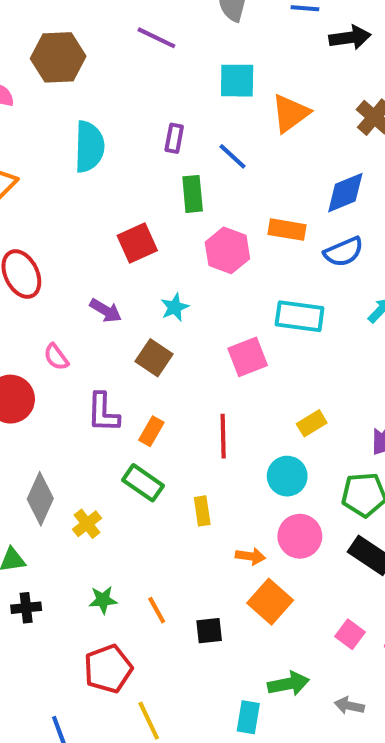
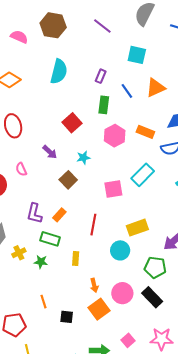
orange triangle: (290, 113) -> (156, 88), moved
red square: (137, 243) -> (72, 123), turned -30
cyan rectangle: (300, 316) -> (143, 175), turned -65
purple L-shape: (103, 413) -> (34, 213), moved
yellow rectangle: (312, 423) -> (137, 228), size x1.5
green rectangle: (143, 483) -> (50, 239), turned -30
pink circle: (300, 536) -> (122, 293), moved
orange arrow: (250, 556) -> (94, 285), turned 56
green star: (103, 600) -> (41, 262), moved
pink square: (350, 634) -> (128, 340), moved

